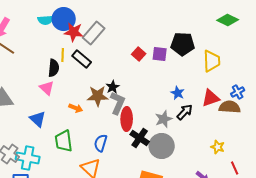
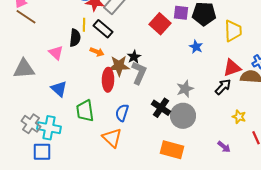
red square: (139, 54) -> (160, 24), size x1.5
purple square: (160, 54) -> (181, 13), moved
pink triangle: (47, 88) -> (56, 53), moved
blue star: (178, 93) -> (196, 47), moved
orange arrow: (76, 108) -> (97, 52), moved
black arrow: (185, 112) -> (223, 87), moved
red ellipse: (127, 119) -> (108, 80), moved

